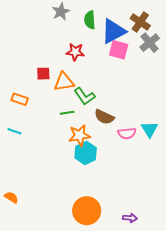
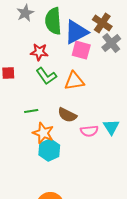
green semicircle: (90, 20) -> (53, 21), size x1.5
orange triangle: (64, 82) -> (74, 81), moved
green L-shape: (85, 96) -> (46, 76), moved
orange star: (79, 135) -> (43, 133), turned 30

